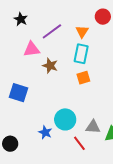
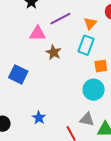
orange square: (83, 78) -> (101, 66), moved
cyan circle: (65, 119) -> (94, 90), moved

